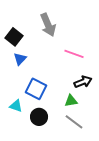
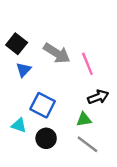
gray arrow: (48, 25) -> (57, 53), moved, turned -35
pink line: (74, 54) -> (87, 64), turned 48

